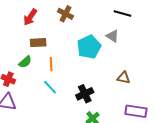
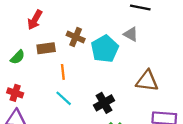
brown cross: (65, 14) -> (76, 37), moved
green semicircle: (25, 62) -> (18, 57), moved
brown triangle: (124, 78) -> (147, 81), size x1.5

